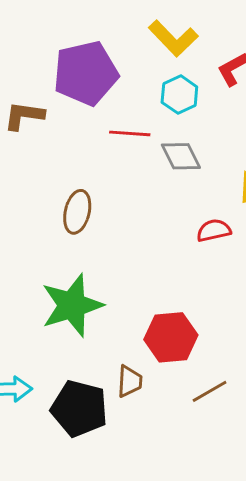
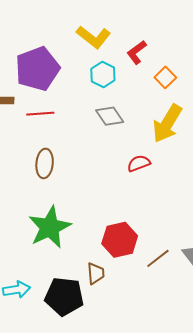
red line: (130, 133) -> (40, 114), moved
brown line: (210, 391) -> (158, 258), moved

